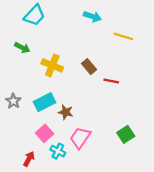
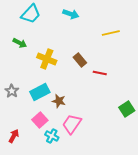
cyan arrow: (92, 16) -> (71, 14), moved
yellow line: (123, 36) -> (111, 33), turned -30
green square: (126, 134) -> (127, 109), moved
red arrow: (29, 159) -> (14, 136), moved

